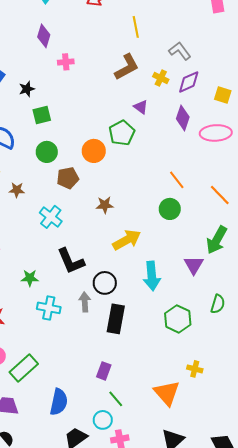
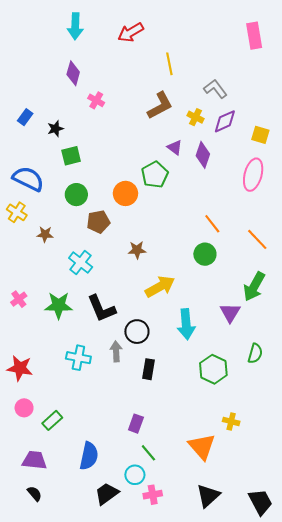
pink cross: (66, 62) -> (96, 100), turned 35
purple diamond: (183, 118) -> (203, 155), moved
pink ellipse: (216, 133) -> (253, 175), turned -72
green star: (30, 278) -> (59, 305), moved, size x1.5
black rectangle: (116, 319) -> (148, 369), size x0.7
green rectangle: (24, 368) -> (52, 420), size x0.7

